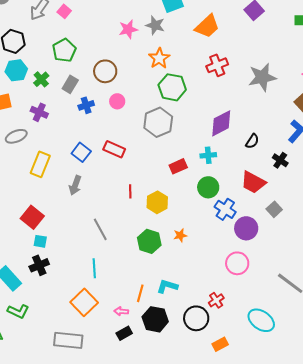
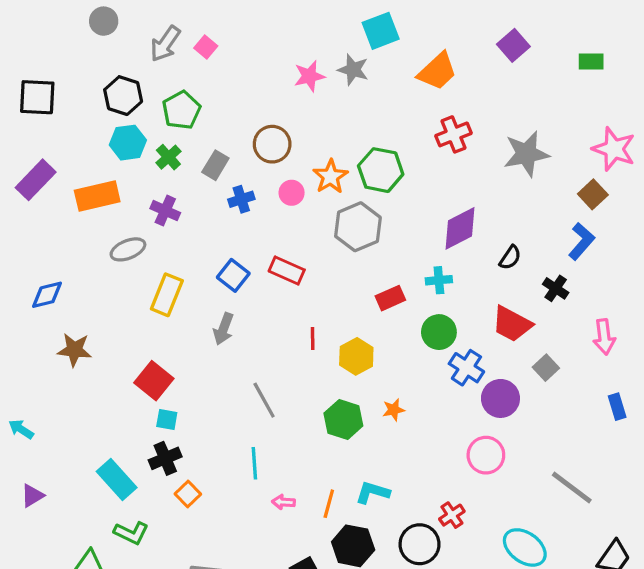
green pentagon: (64, 50) -> (181, 110), moved
orange star: (159, 58) -> (330, 177), moved
orange square: (84, 302) -> (188, 494), moved, size x0.6
pink arrow: (121, 311) -> (283, 502), moved

